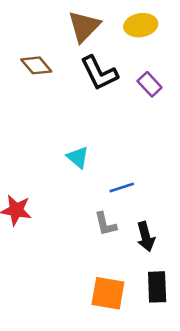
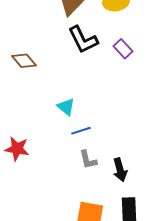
brown diamond: (36, 65) -> (24, 61), moved
blue line: (122, 188) -> (81, 131), moved

